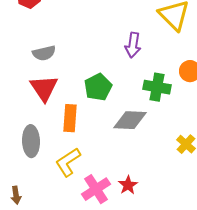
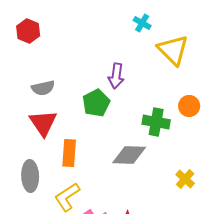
purple arrow: (133, 45) -> (116, 76), moved
green pentagon: (98, 87) -> (96, 103), moved

